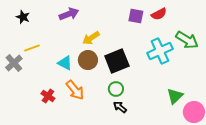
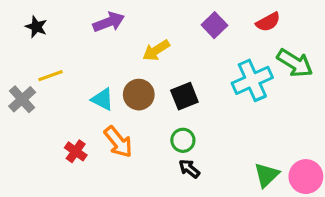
red semicircle: (159, 14) -> (268, 22), moved
purple square: (136, 16) -> (214, 25), turned 35
yellow arrow: (91, 38) -> (156, 50), moved
black square: (117, 61) -> (184, 96), size x0.7
green triangle: (175, 96) -> (266, 175), moved

